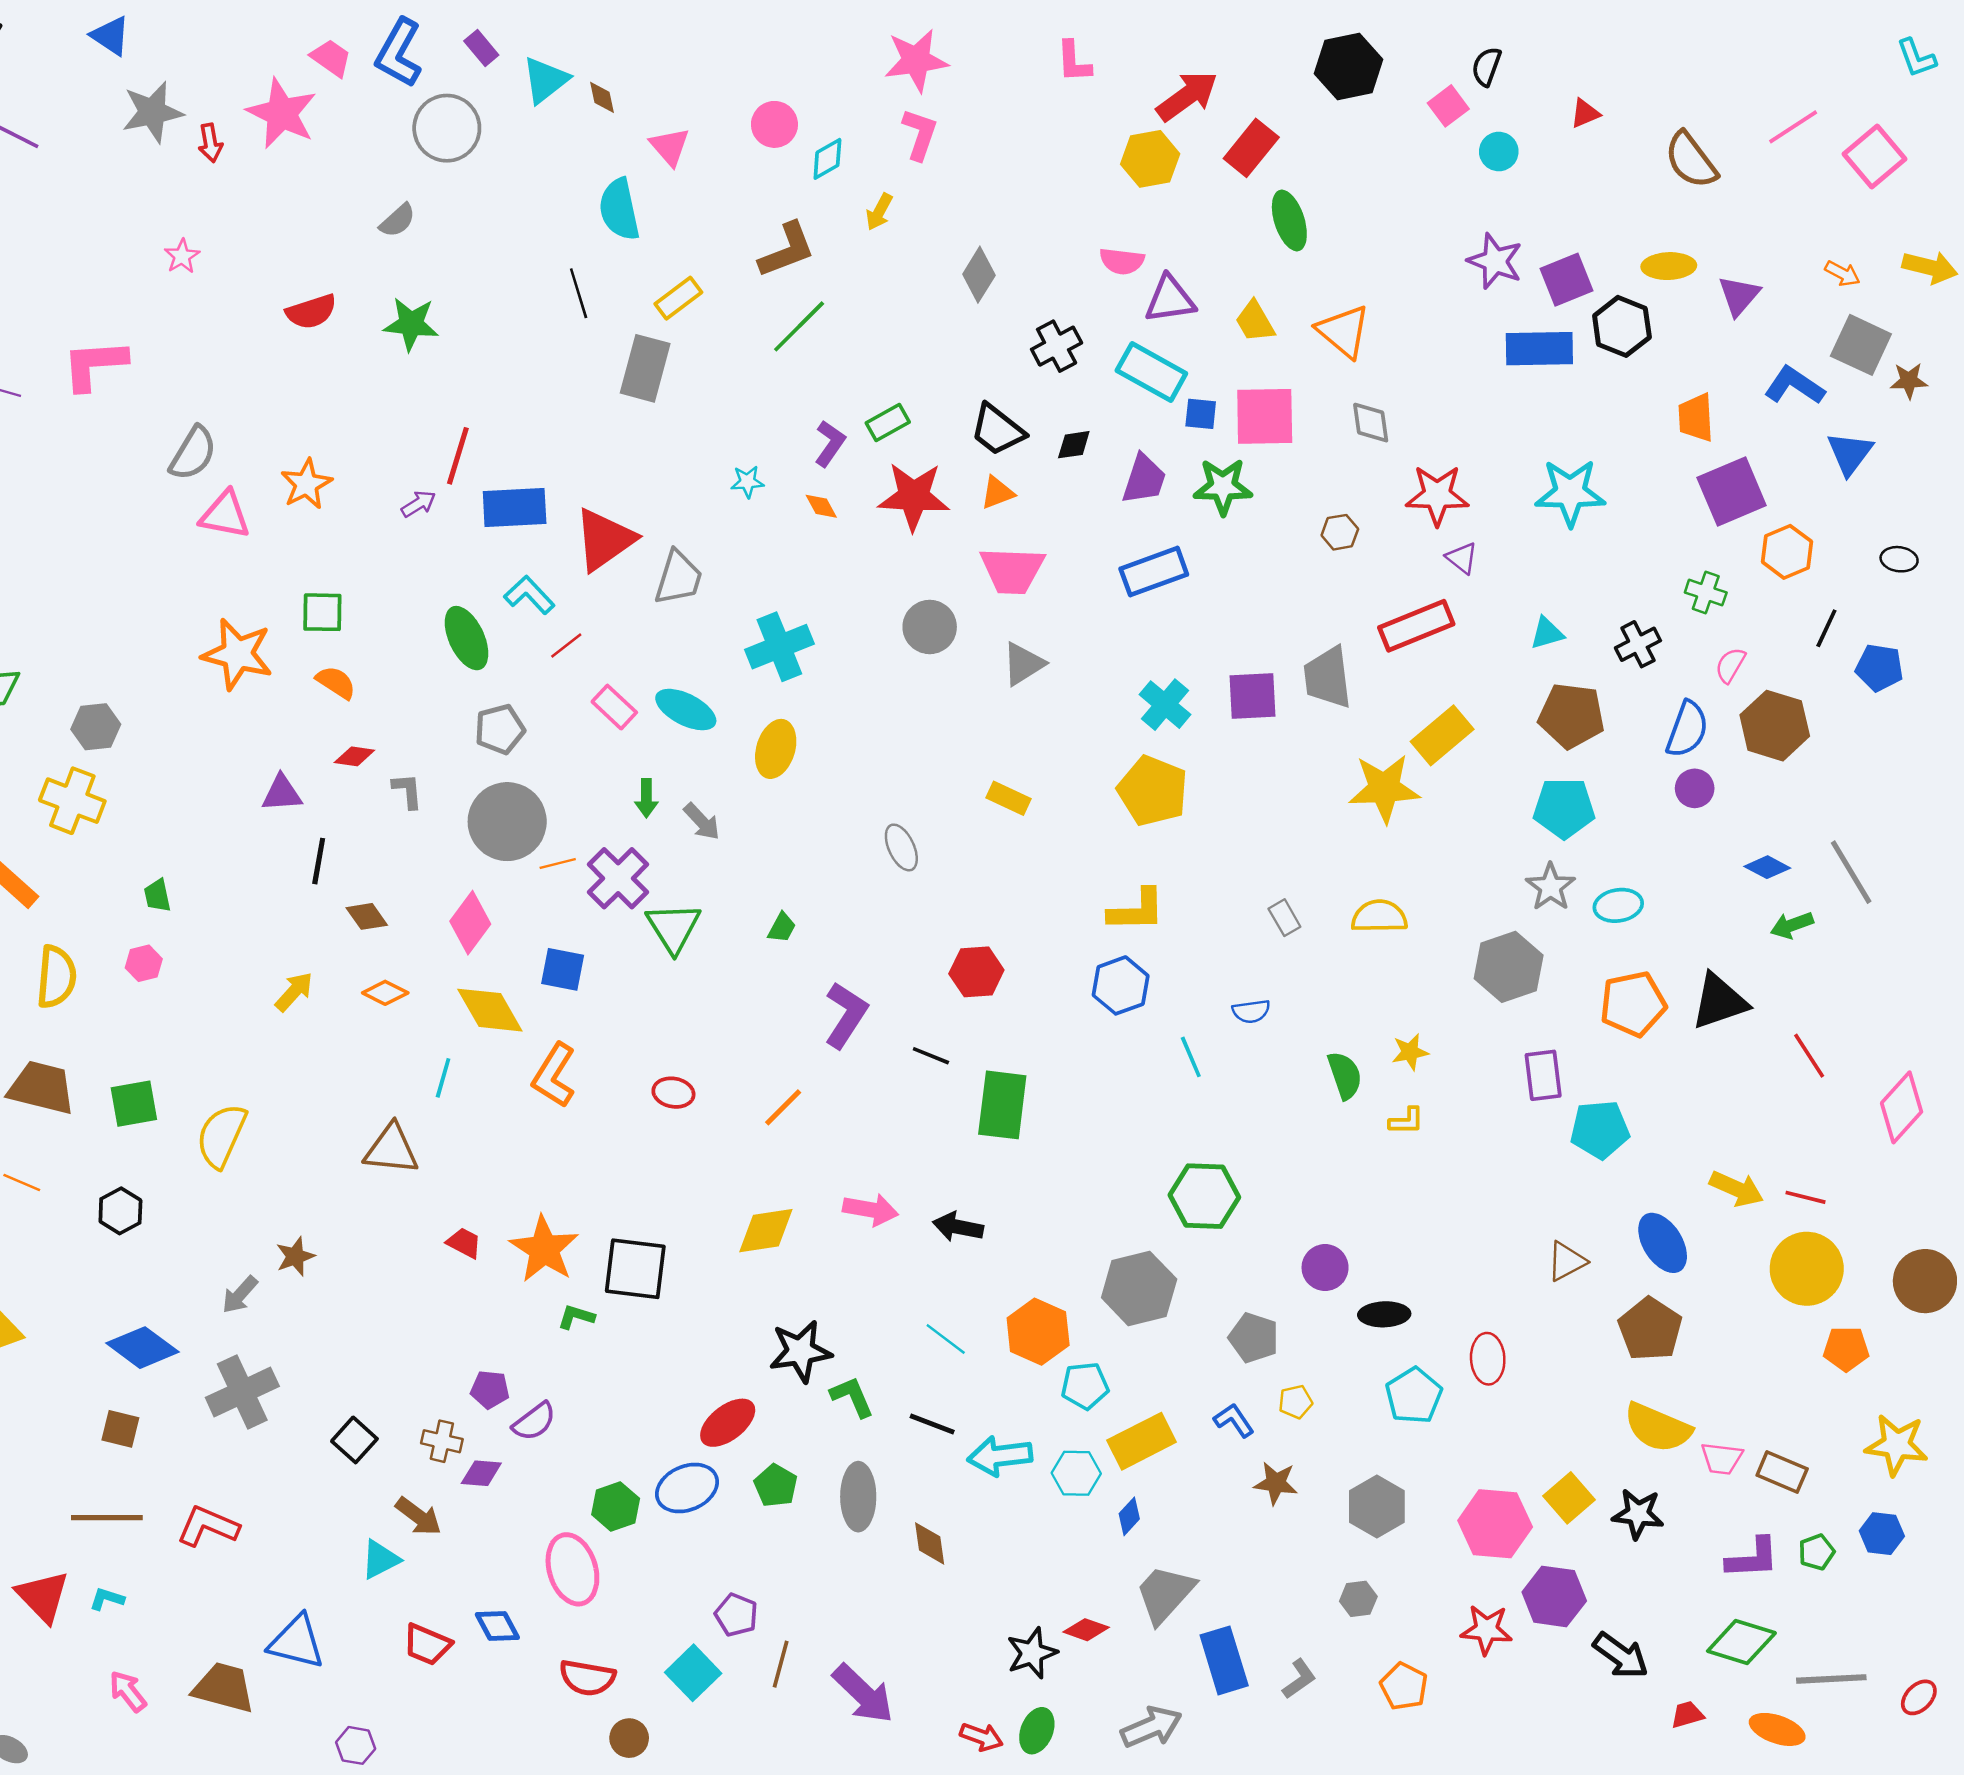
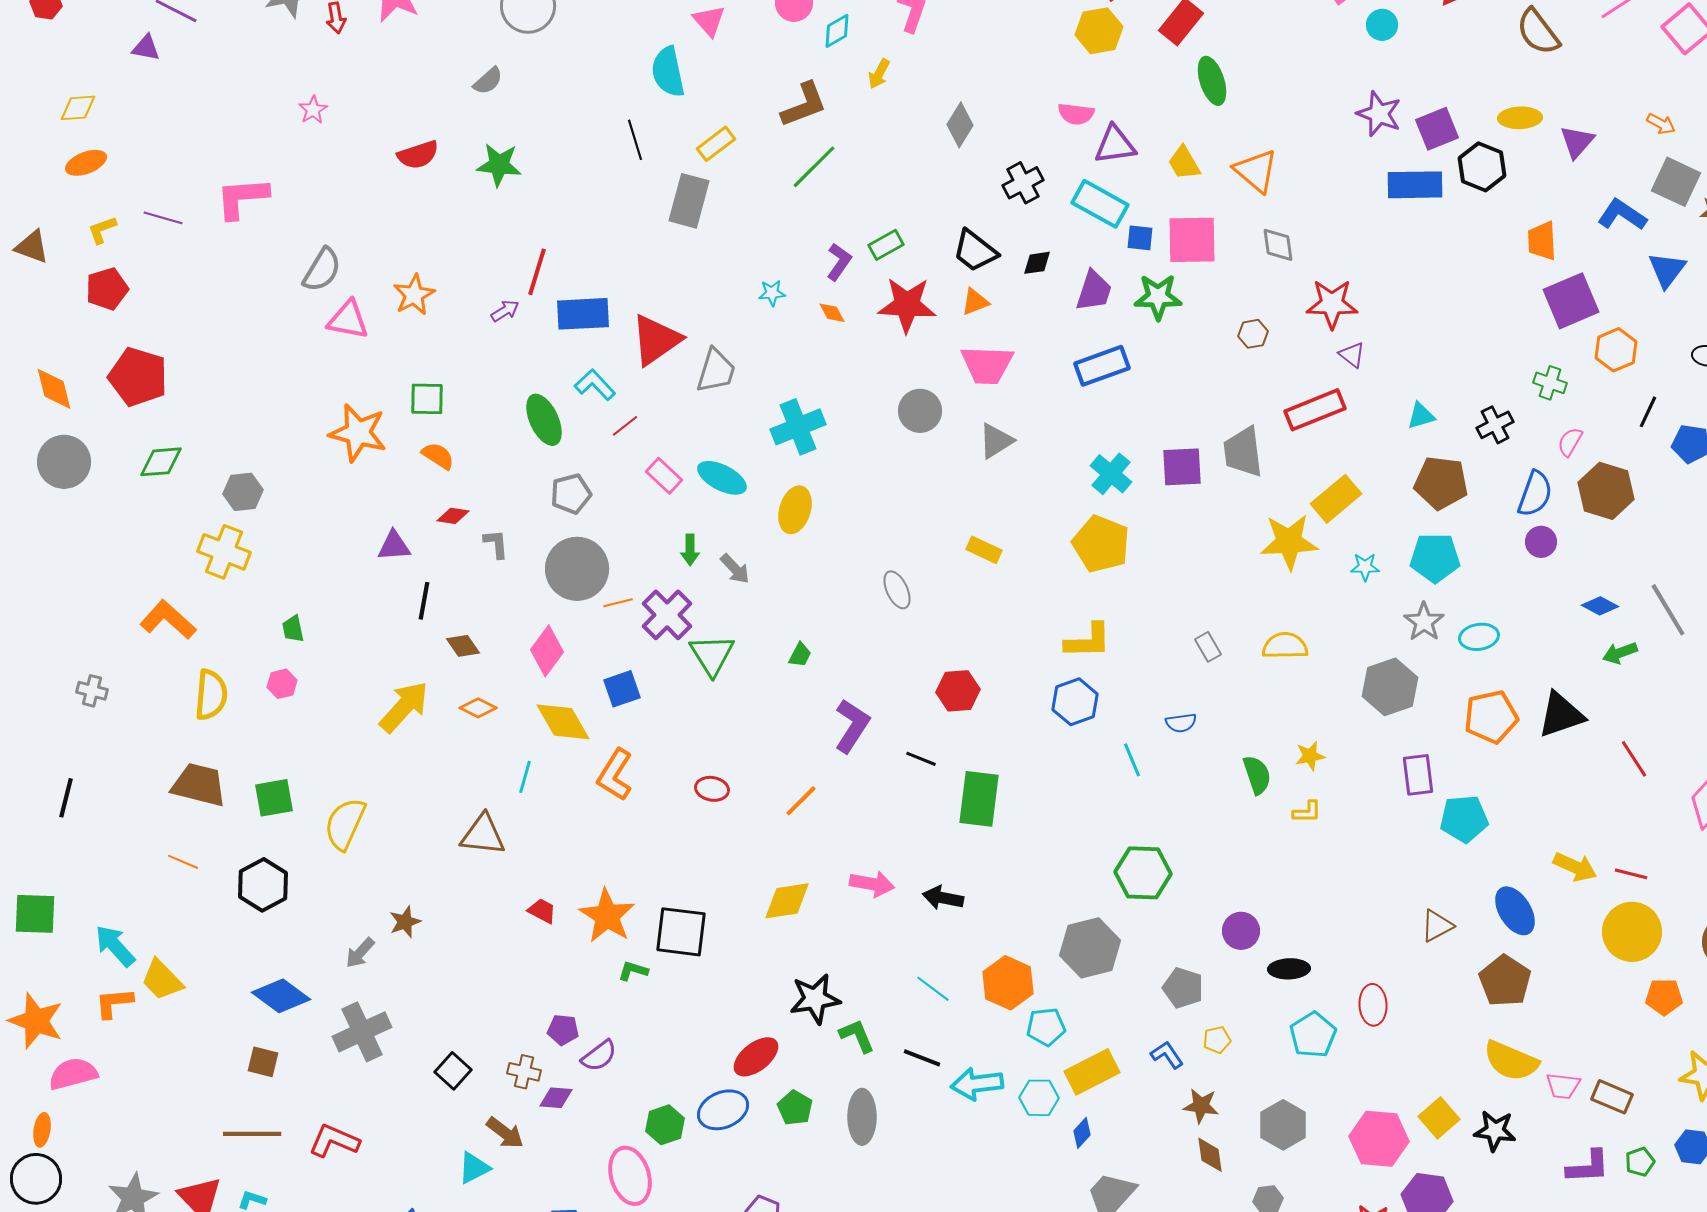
cyan star: (1570, 493) -> (1365, 567), moved, size x0.5
blue square: (563, 969) -> (622, 689), turned -30
yellow arrow: (294, 992) -> (404, 707), size x1.6
black hexagon: (120, 1211) -> (263, 885), size x1.4
brown diamond: (930, 1543) -> (1210, 1155), moved

